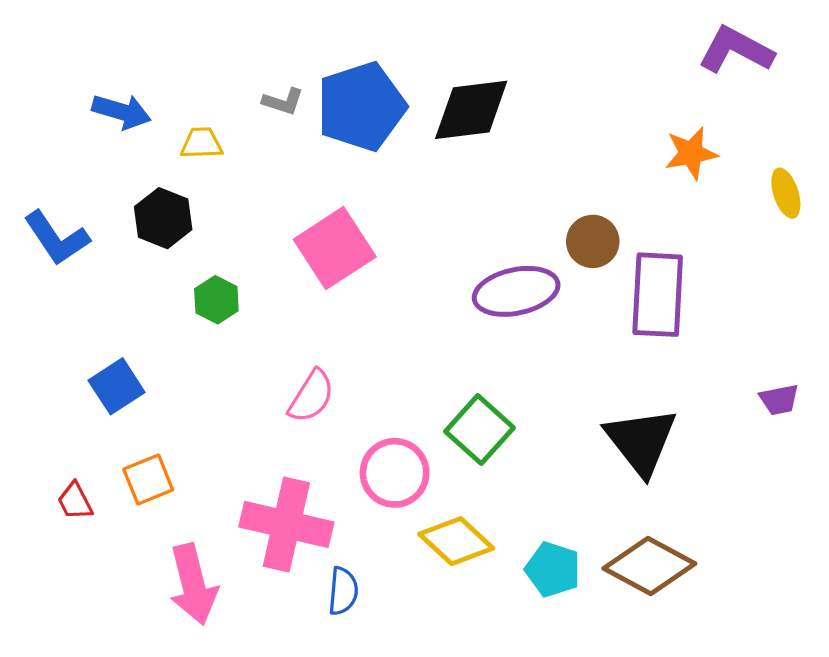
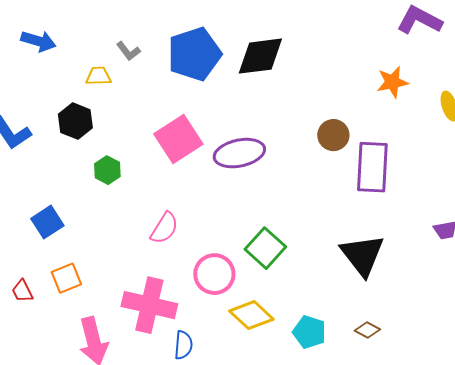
gray L-shape: (283, 102) -> (128, 51), moved, turned 35
blue arrow: (122, 112) -> (38, 41), moved
purple ellipse: (516, 291) -> (239, 153), moved
brown diamond: (649, 566) -> (367, 330), size x0.5

